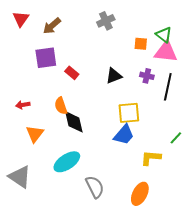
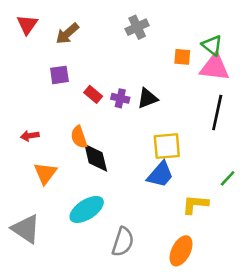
purple square: (46, 58) -> (59, 75), size x0.7
purple cross: (147, 76) -> (120, 98), moved
gray semicircle: (95, 187) -> (123, 242), turned 45

